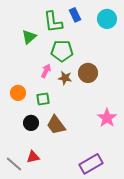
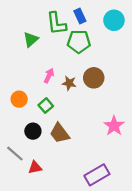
green pentagon: (62, 51) -> (79, 42), moved
green square: (43, 99) -> (46, 106), turned -32
gray line: (14, 164) -> (15, 154), moved

